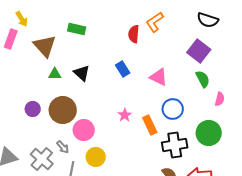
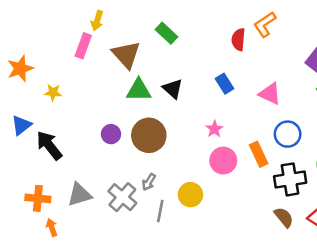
yellow arrow: (22, 19) -> (97, 21), turned 49
green rectangle: (77, 29) -> (166, 33), turned 30
green triangle: (55, 74) -> (139, 90), size x1.5
pink star: (125, 115) -> (214, 129), moved
pink circle: (84, 130) -> (223, 161), moved
gray arrow: (63, 147) -> (149, 182), turned 72

